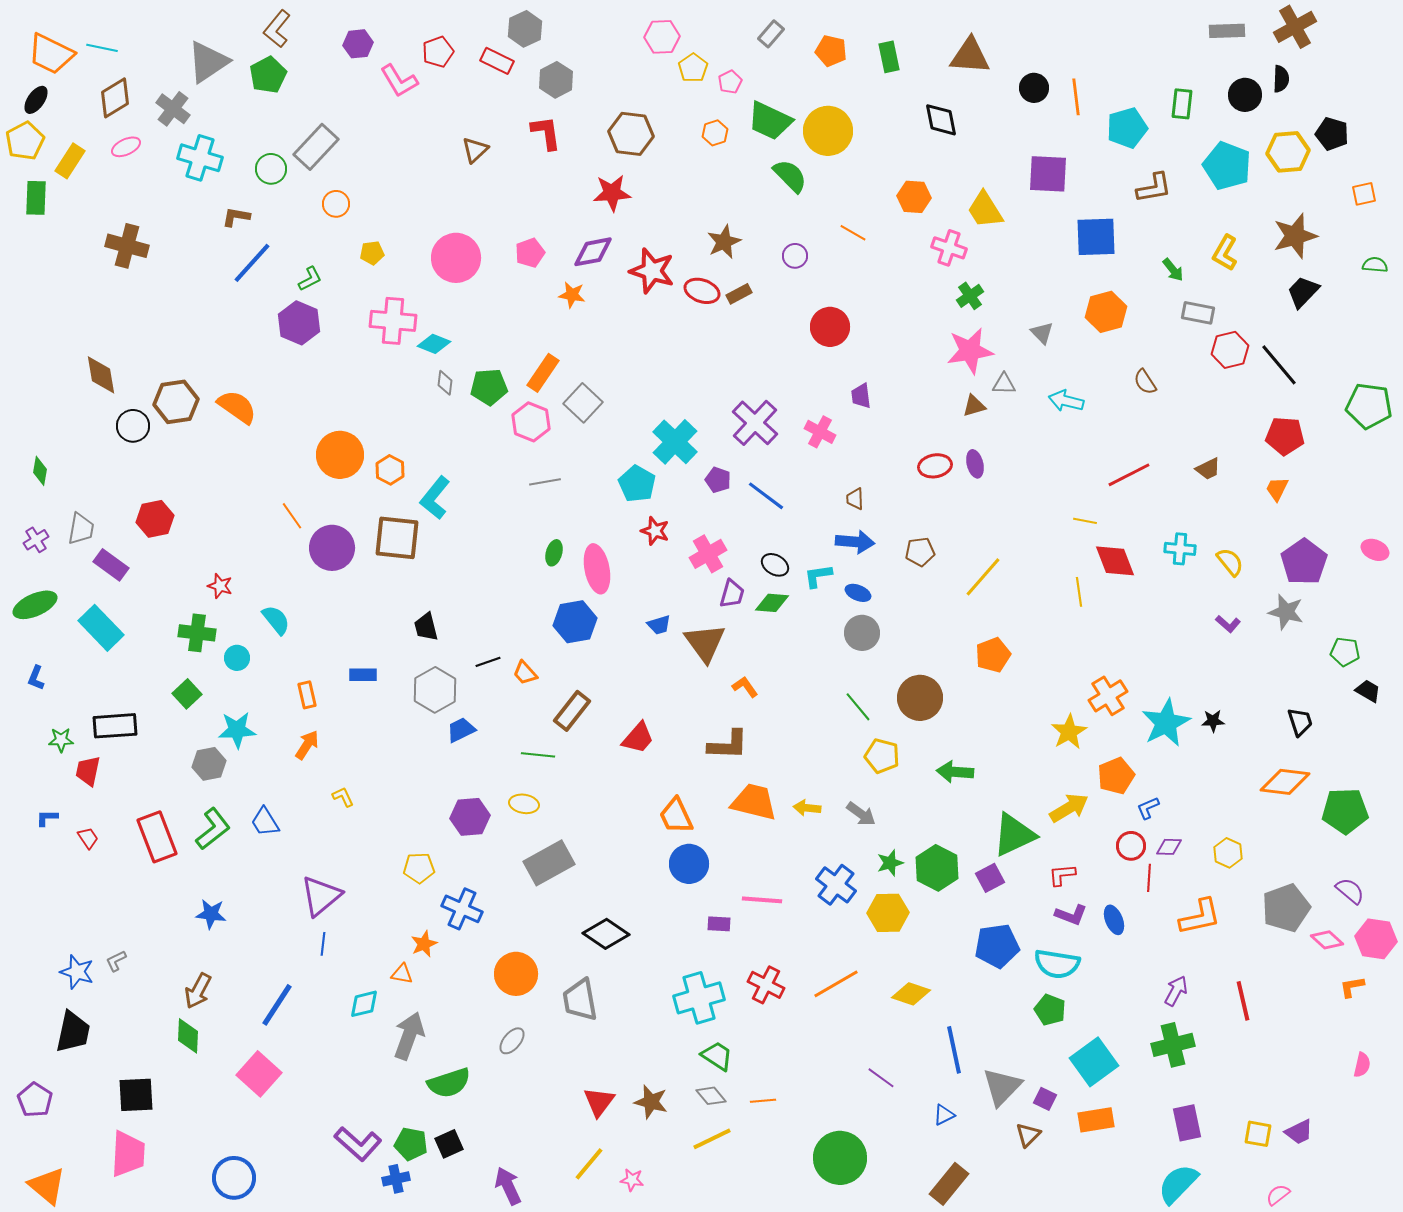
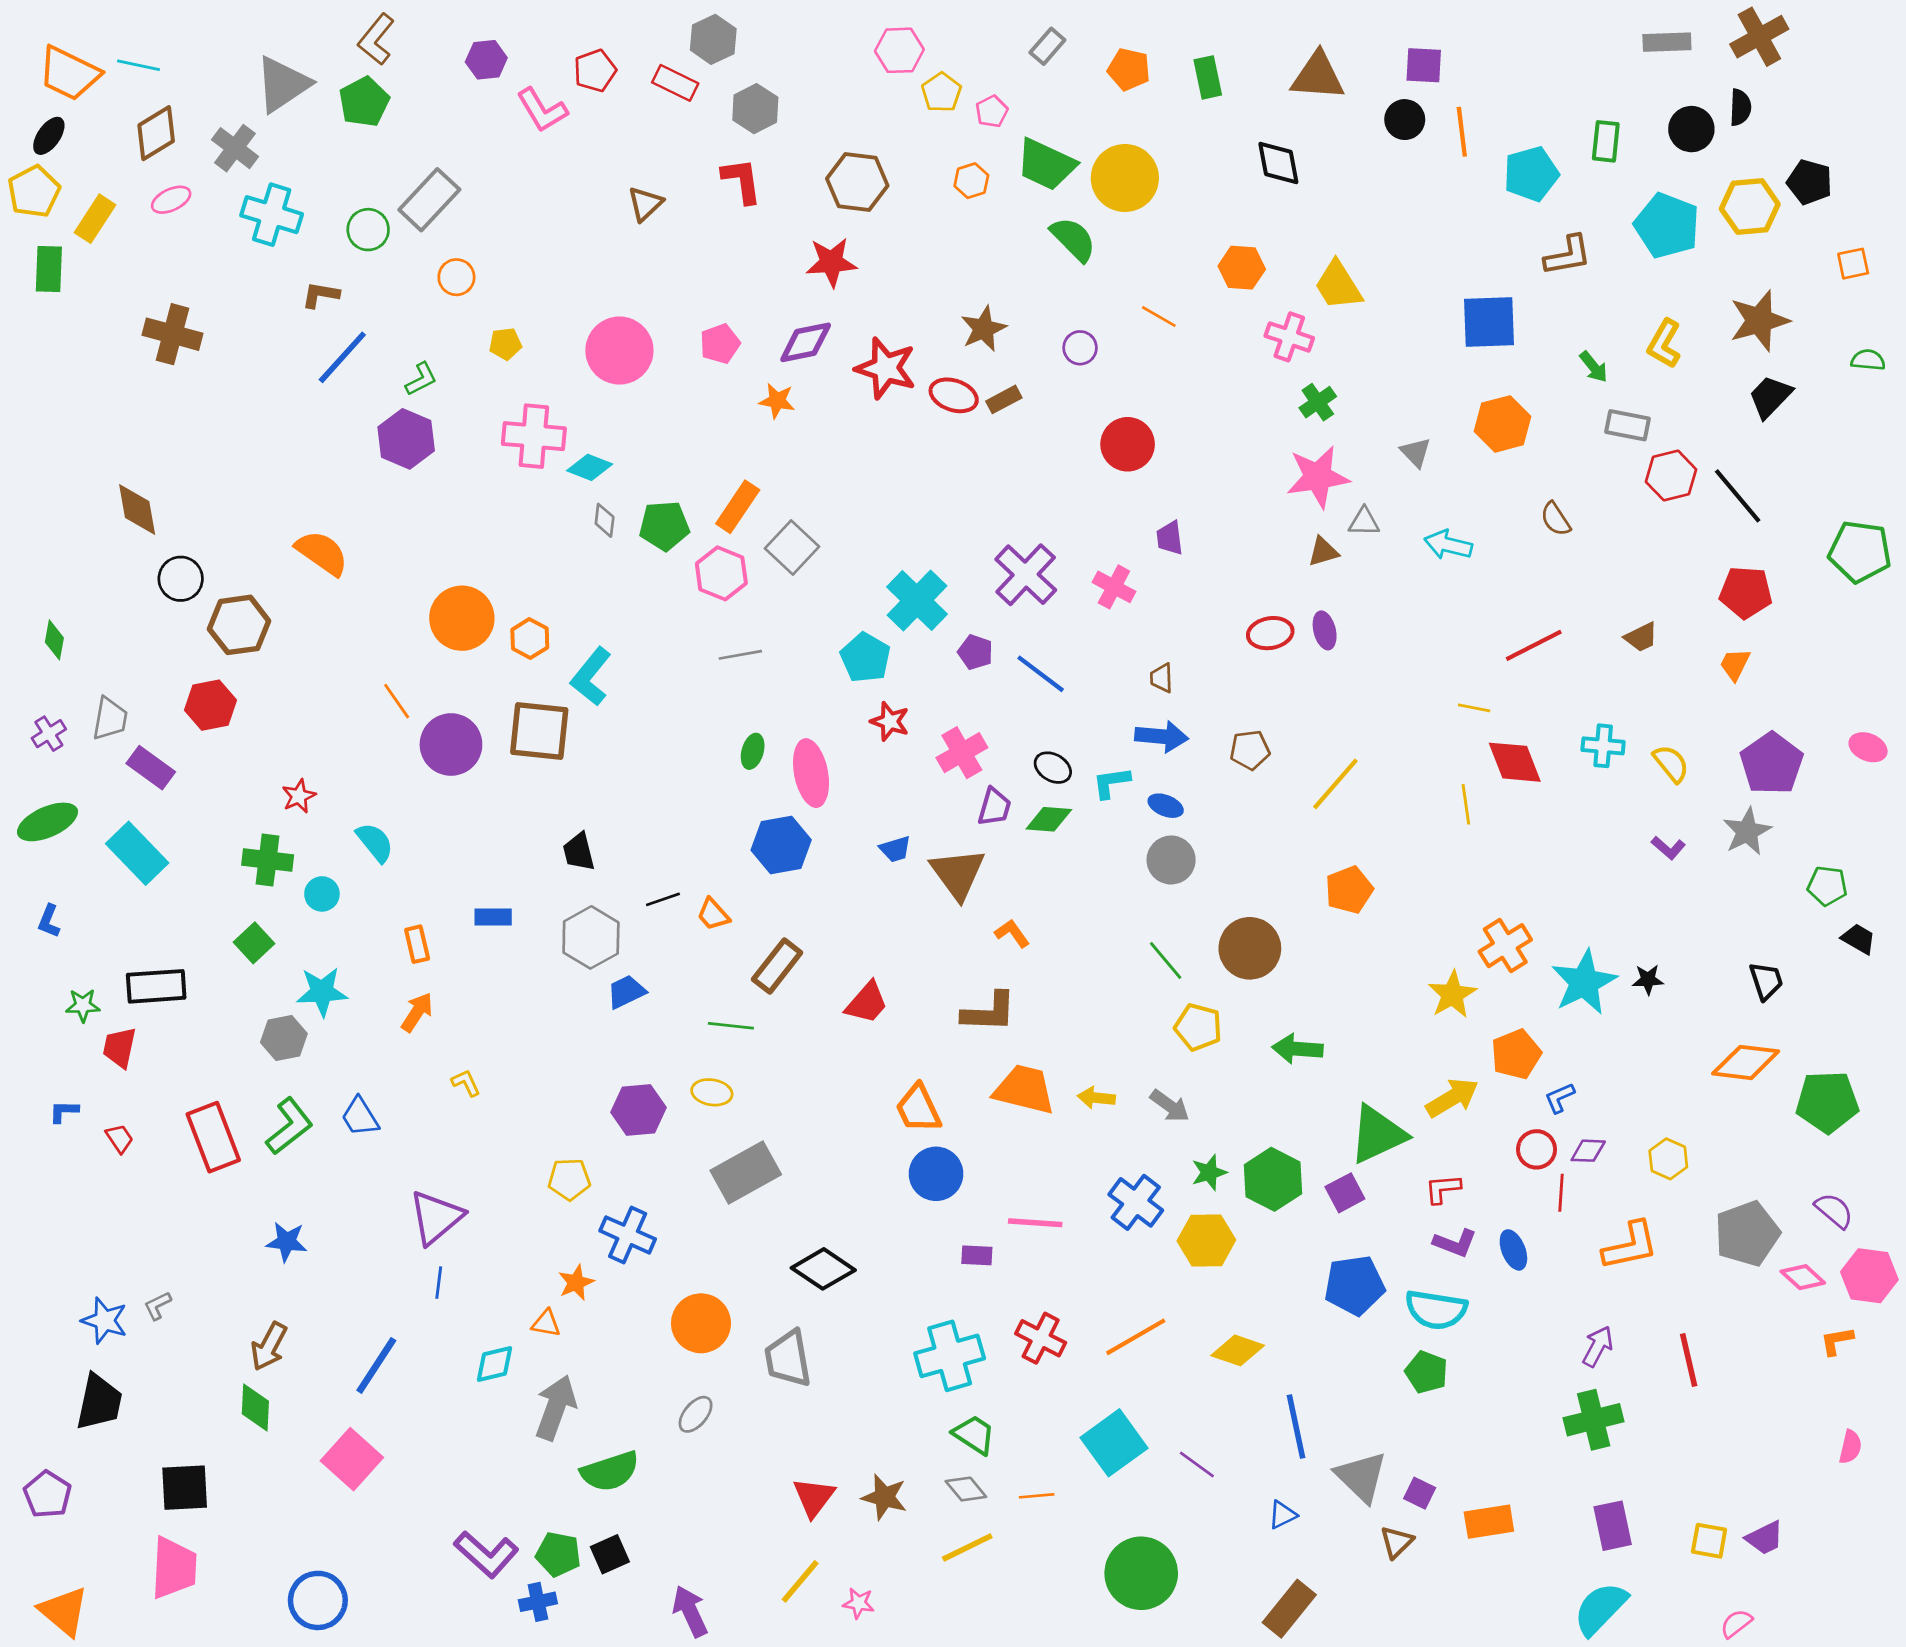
purple square: (1048, 174) -> (1424, 65), moved, size x0.7
brown hexagon: (176, 402) -> (239, 625), moved
red star: (220, 586) -> (299, 796), turned 30
gray star: (1286, 612) -> (1747, 831), turned 30
cyan square: (1094, 1062) -> (1114, 1443), moved
gray triangle: (1002, 1087) -> (1361, 1477), turned -30

